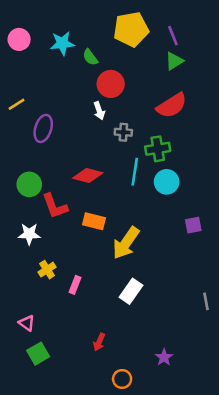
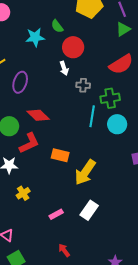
cyan star: (62, 43) -> (35, 37), moved
red diamond: (88, 175) -> (38, 115), moved, turned 30
red L-shape: (55, 206) -> (29, 143), turned -95
pink rectangle: (75, 285) -> (56, 214), moved, turned 40
red arrow: (99, 342) -> (64, 250), turned 120

